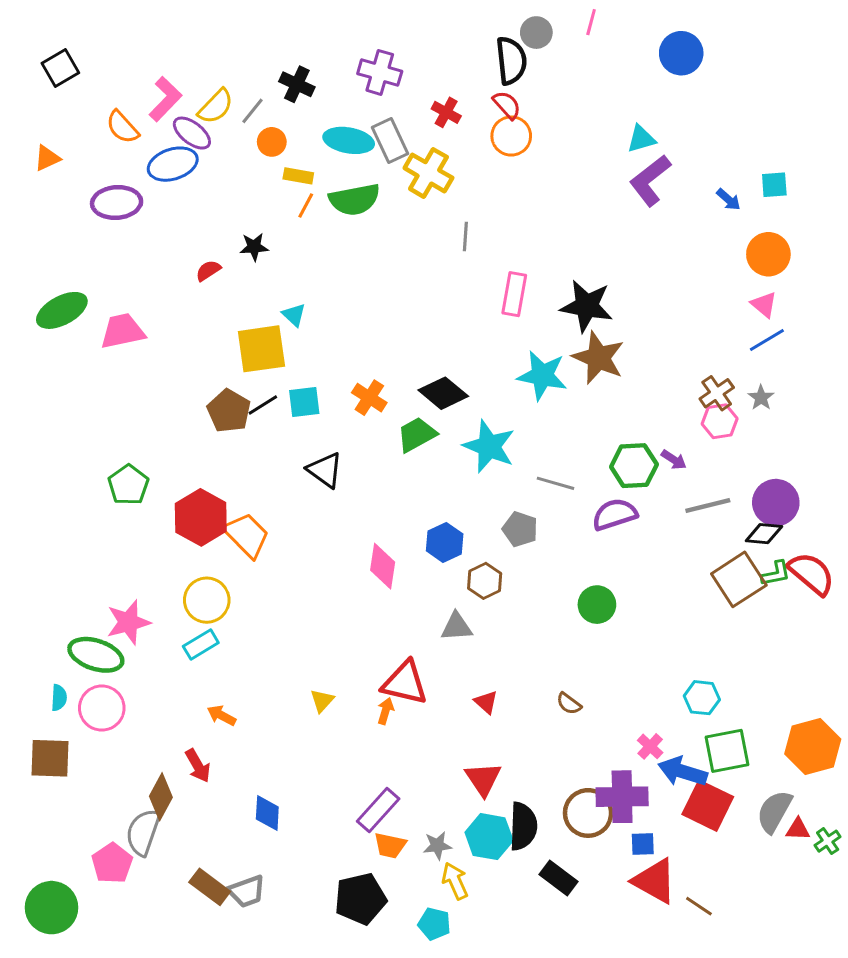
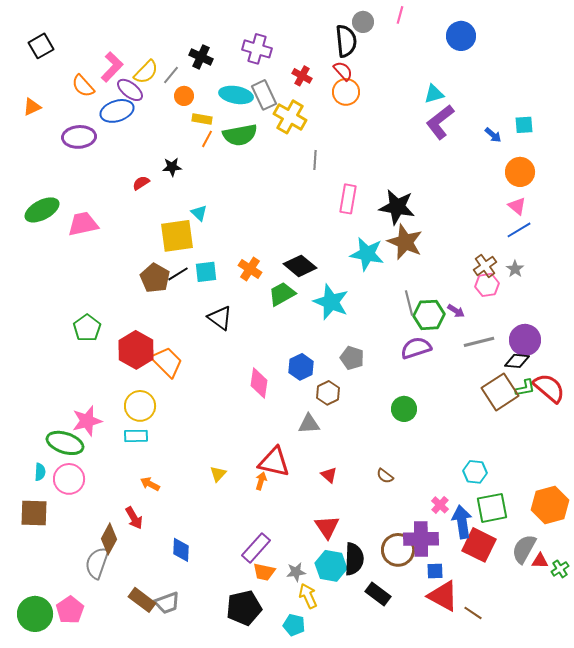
gray line: (556, 483) -> (409, 303), moved, turned 60
cyan rectangle: (201, 644) -> (136, 436), turned 30
blue arrow: (683, 772) -> (462, 522), turned 64
pink pentagon: (112, 863) -> (70, 610), moved

